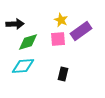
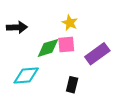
purple rectangle: (81, 31) -> (97, 54), moved
green diamond: (28, 42) -> (48, 48), moved

